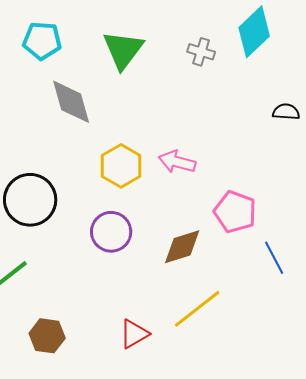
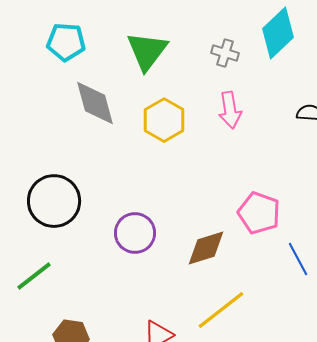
pink arrow: (177, 162) -> (230, 110), moved, turned -114
yellow hexagon: (121, 166) -> (164, 120), moved

